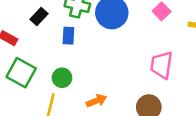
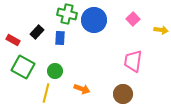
black rectangle: (39, 16) -> (37, 32), moved
orange arrow: (96, 101) -> (82, 89), turned 42

